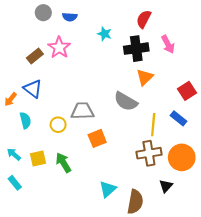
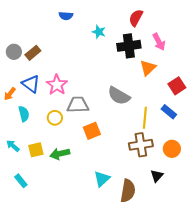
gray circle: (43, 13) -> (14, 52), moved
pink star: (59, 48) -> (57, 85), moved
orange triangle: (145, 77) -> (148, 68), moved
orange circle: (182, 157) -> (172, 149), size x0.7
green arrow: (63, 163) -> (60, 154), turned -72
cyan rectangle: (15, 183) -> (21, 181), moved

